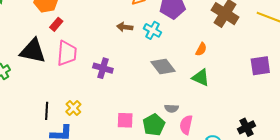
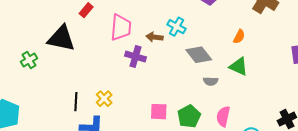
brown arrow: (125, 27) -> (155, 37), moved
cyan cross: (153, 30) -> (176, 27), moved
pink trapezoid: (67, 53) -> (121, 27), moved
gray semicircle: (172, 108) -> (211, 81), moved

